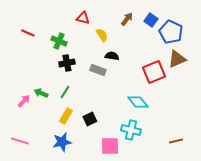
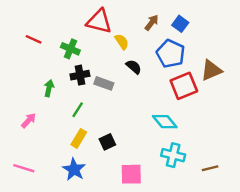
red triangle: (83, 18) -> (99, 21), size x1.6
blue pentagon: (171, 32) -> (171, 54), moved
black semicircle: (112, 56) -> (134, 67), turned 32
gray rectangle: (98, 70) -> (104, 83), moved
green arrow: (41, 93) -> (49, 88), moved, turned 80
cyan cross: (131, 130) -> (173, 155), moved
blue star: (62, 142) -> (74, 169), turned -30

